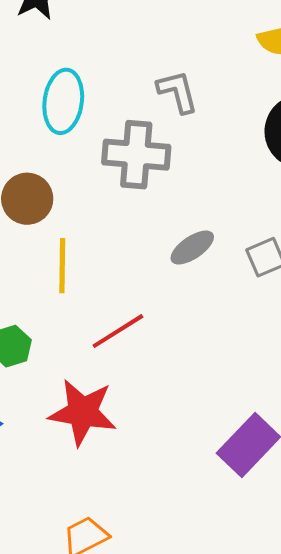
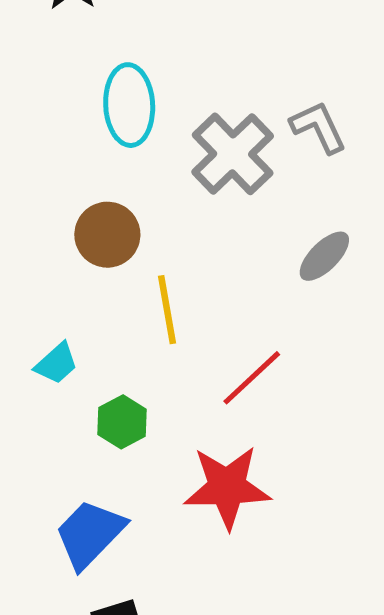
gray L-shape: (178, 92) -> (318, 127), moved
gray cross: (136, 155) -> (233, 154), turned -38

